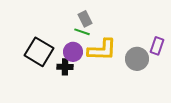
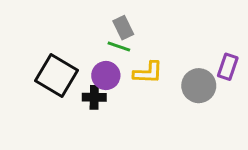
yellow L-shape: (102, 50) -> (148, 73), size x0.7

